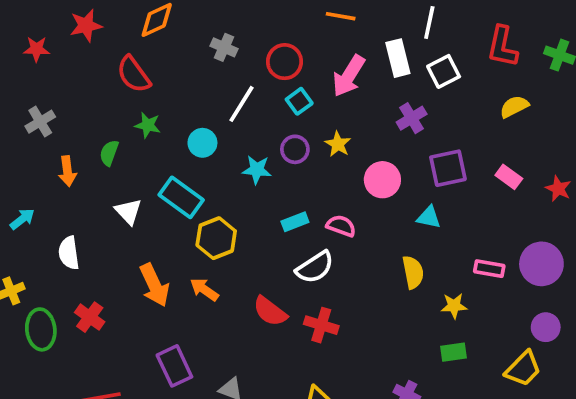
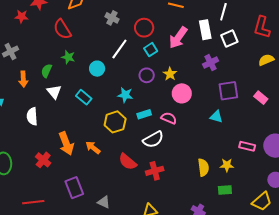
red star: (36, 49) -> (22, 17), moved
cyan star: (257, 170) -> (125, 95), moved
pink circle: (382, 180) -> (182, 93), moved
cyan rectangle: (181, 197) -> (84, 97), size x0.7
white triangle: (128, 211) -> (54, 92), moved
yellow hexagon: (216, 238) -> (115, 122), moved
white semicircle: (69, 253) -> (32, 116), moved
yellow semicircle: (413, 272) -> (203, 167), moved
red cross: (90, 317) -> (43, 160), moved
red cross: (321, 325) -> (155, 171), turned -36

